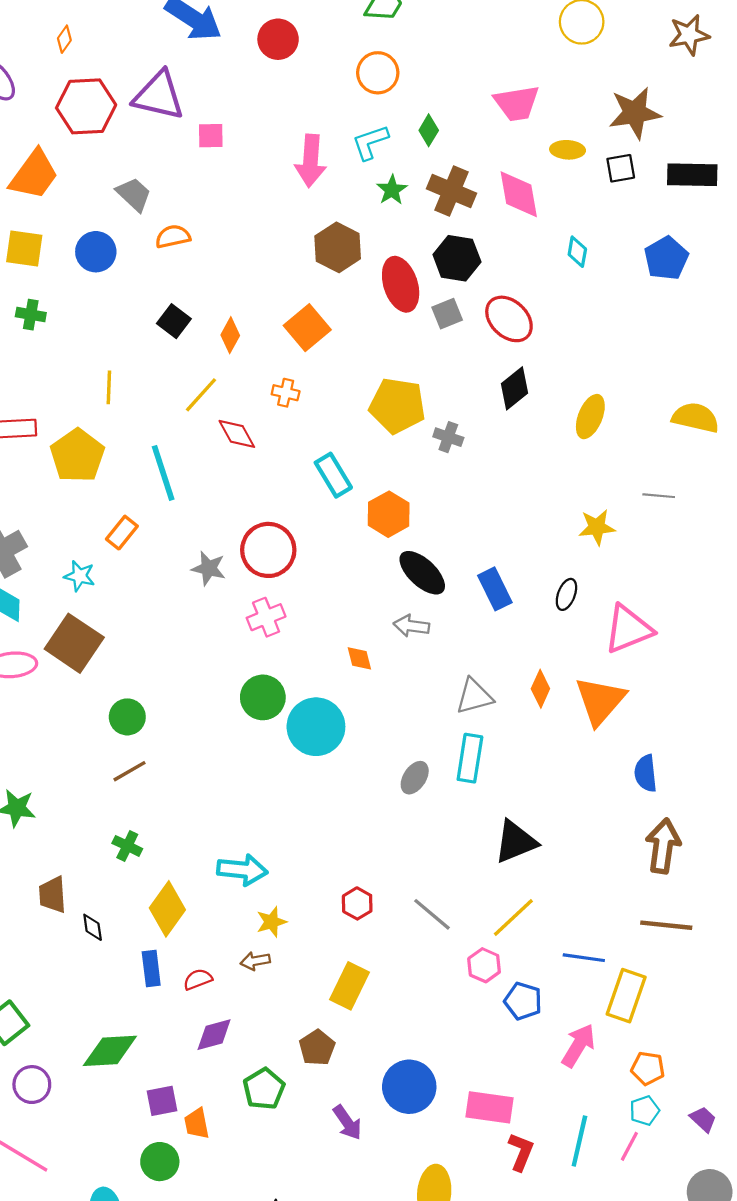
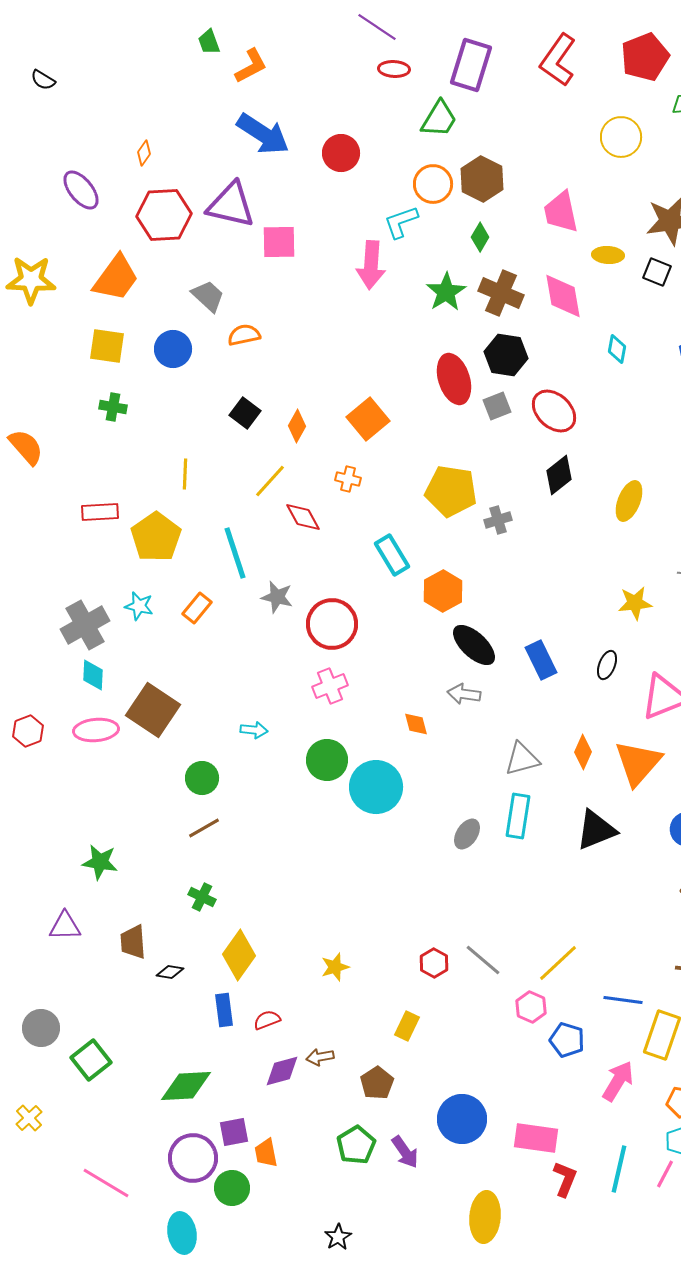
pink trapezoid: (517, 103) -> (561, 212), turned 87
pink square: (211, 136) -> (279, 242), size x1.4
cyan L-shape: (370, 142) -> (401, 222), moved
black square: (621, 168) -> (657, 272), turned 32
green star: (392, 190) -> (446, 292), size x1.4
brown hexagon: (338, 247) -> (482, 179), moved
gray cross: (448, 437) -> (498, 520), turned -36
gray star: (209, 568) -> (277, 597), moved
cyan star: (80, 576) -> (139, 606), moved
black triangle: (516, 842) -> (596, 830), moved
cyan arrow: (242, 870) -> (254, 730), moved, size x0.6
red hexagon: (357, 903) -> (434, 963), moved
black diamond: (93, 927) -> (170, 972), turned -72
brown arrow: (255, 961) -> (320, 1057), moved
yellow rectangle: (350, 986) -> (407, 1026), size x0.7
purple circle: (32, 1085) -> (193, 1158), moved, size x1.4
green pentagon: (264, 1089) -> (356, 1145), moved

